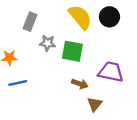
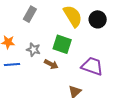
gray star: (47, 43) -> (33, 50), moved
brown arrow: (80, 84) -> (51, 64), moved

